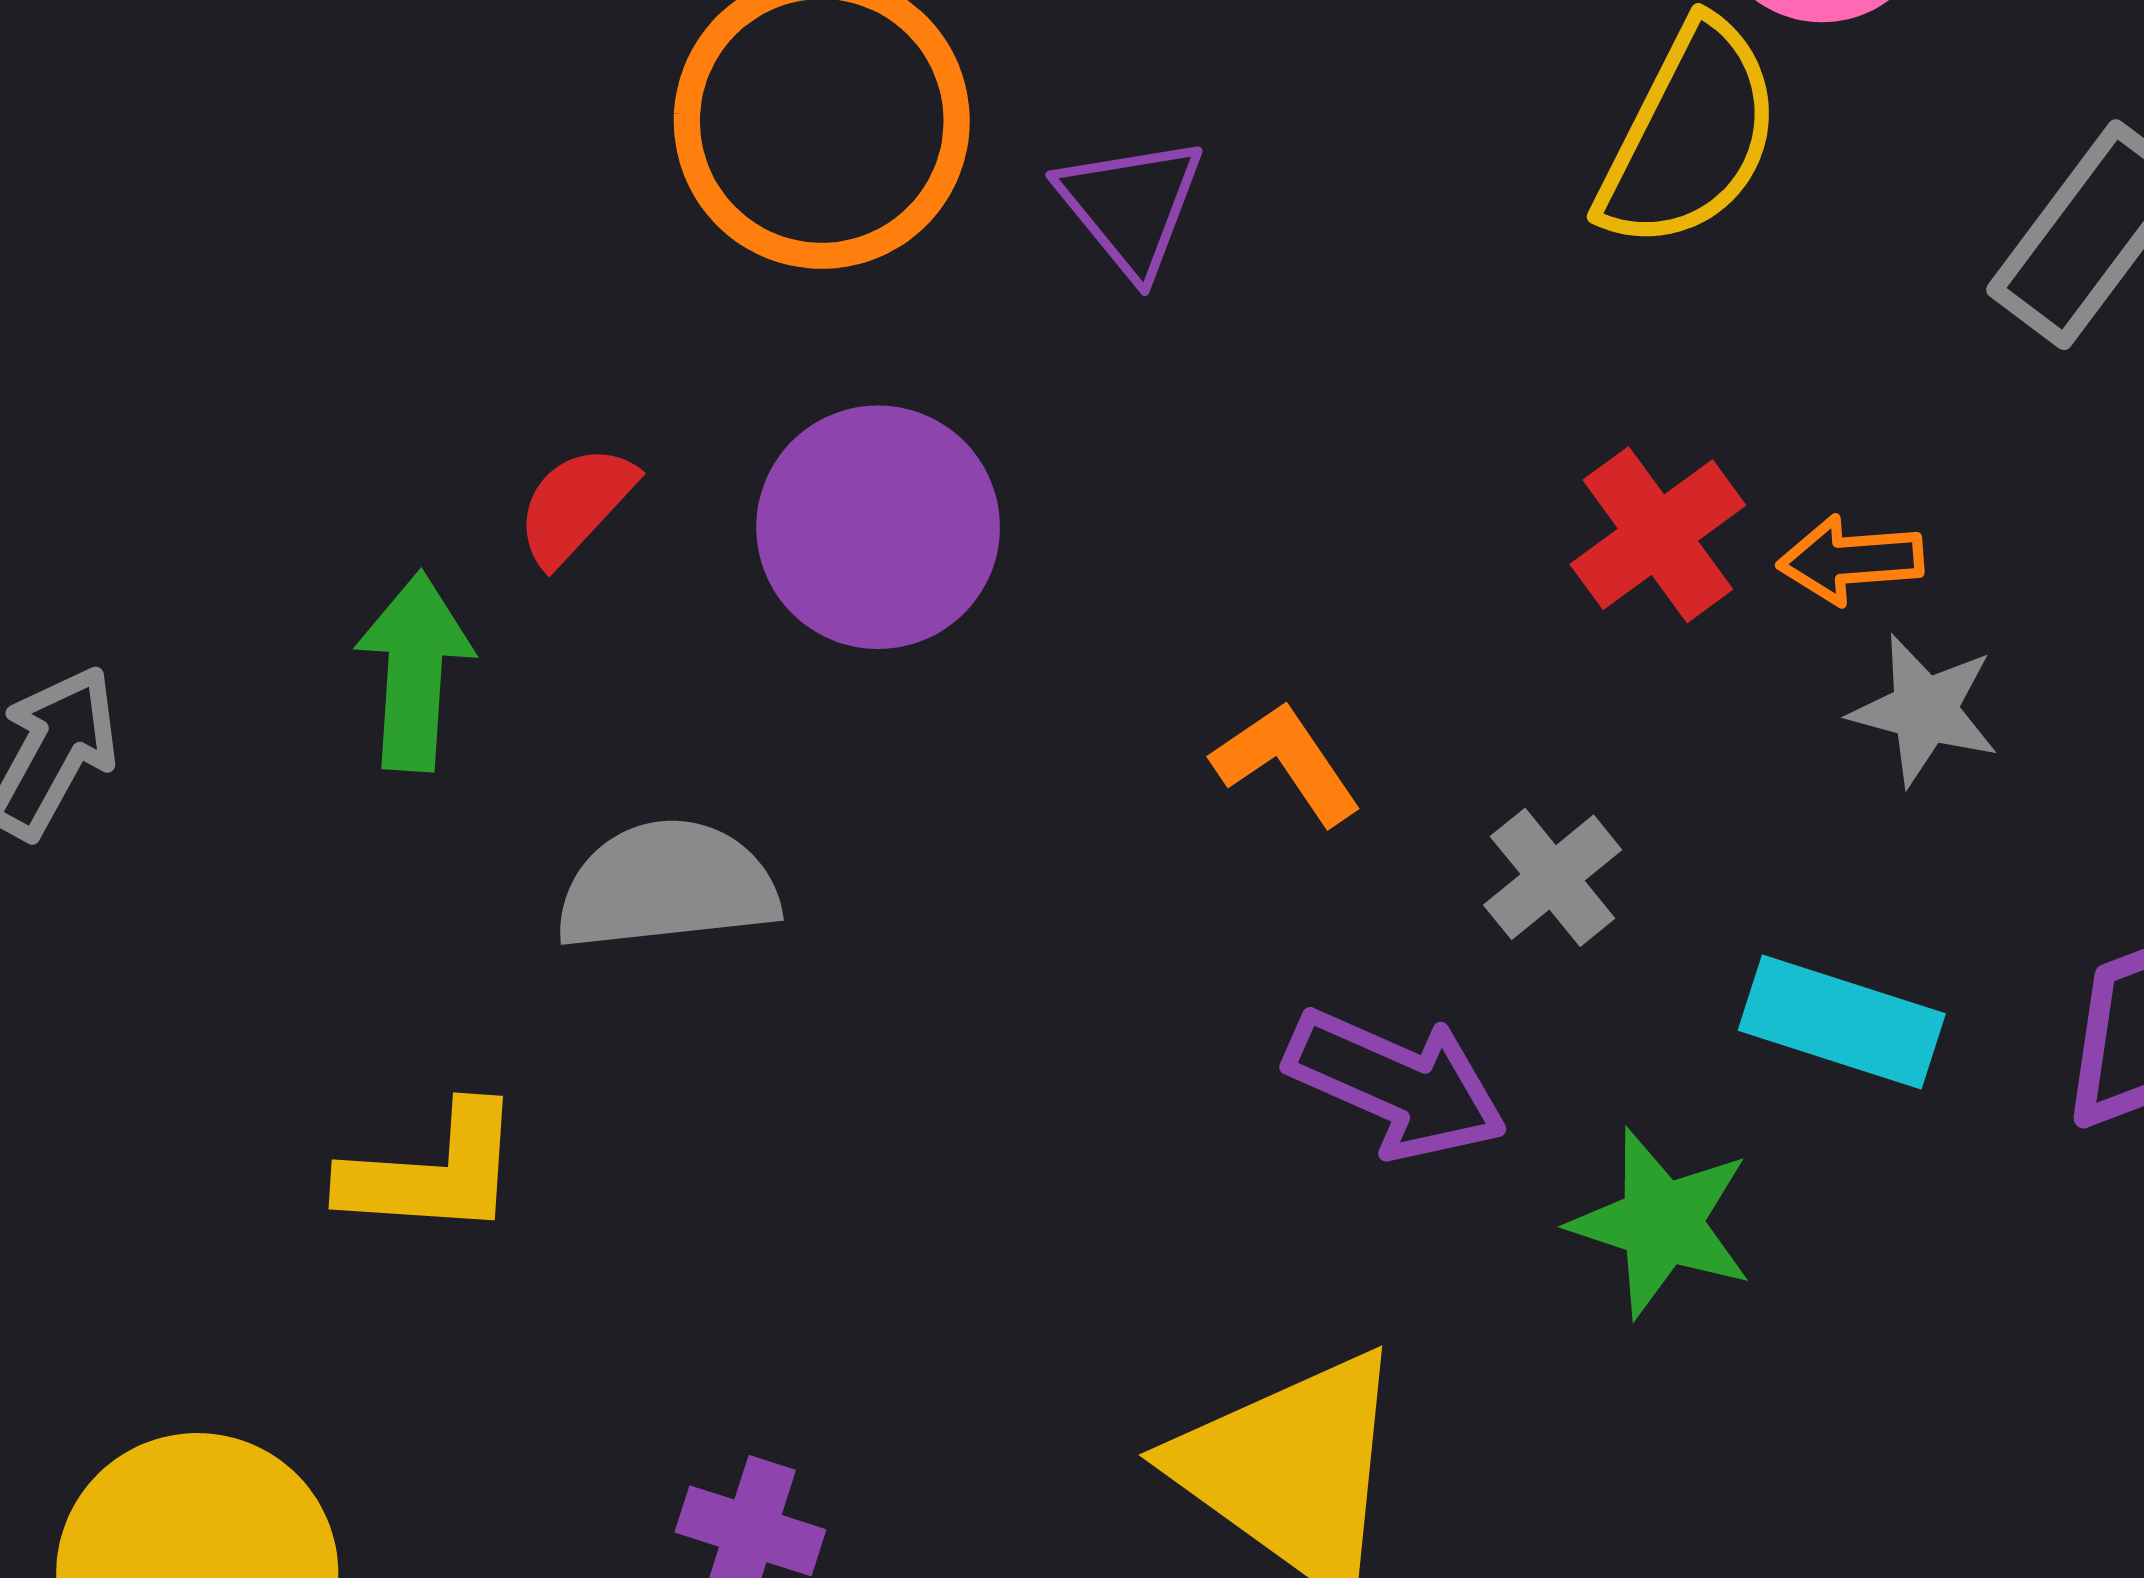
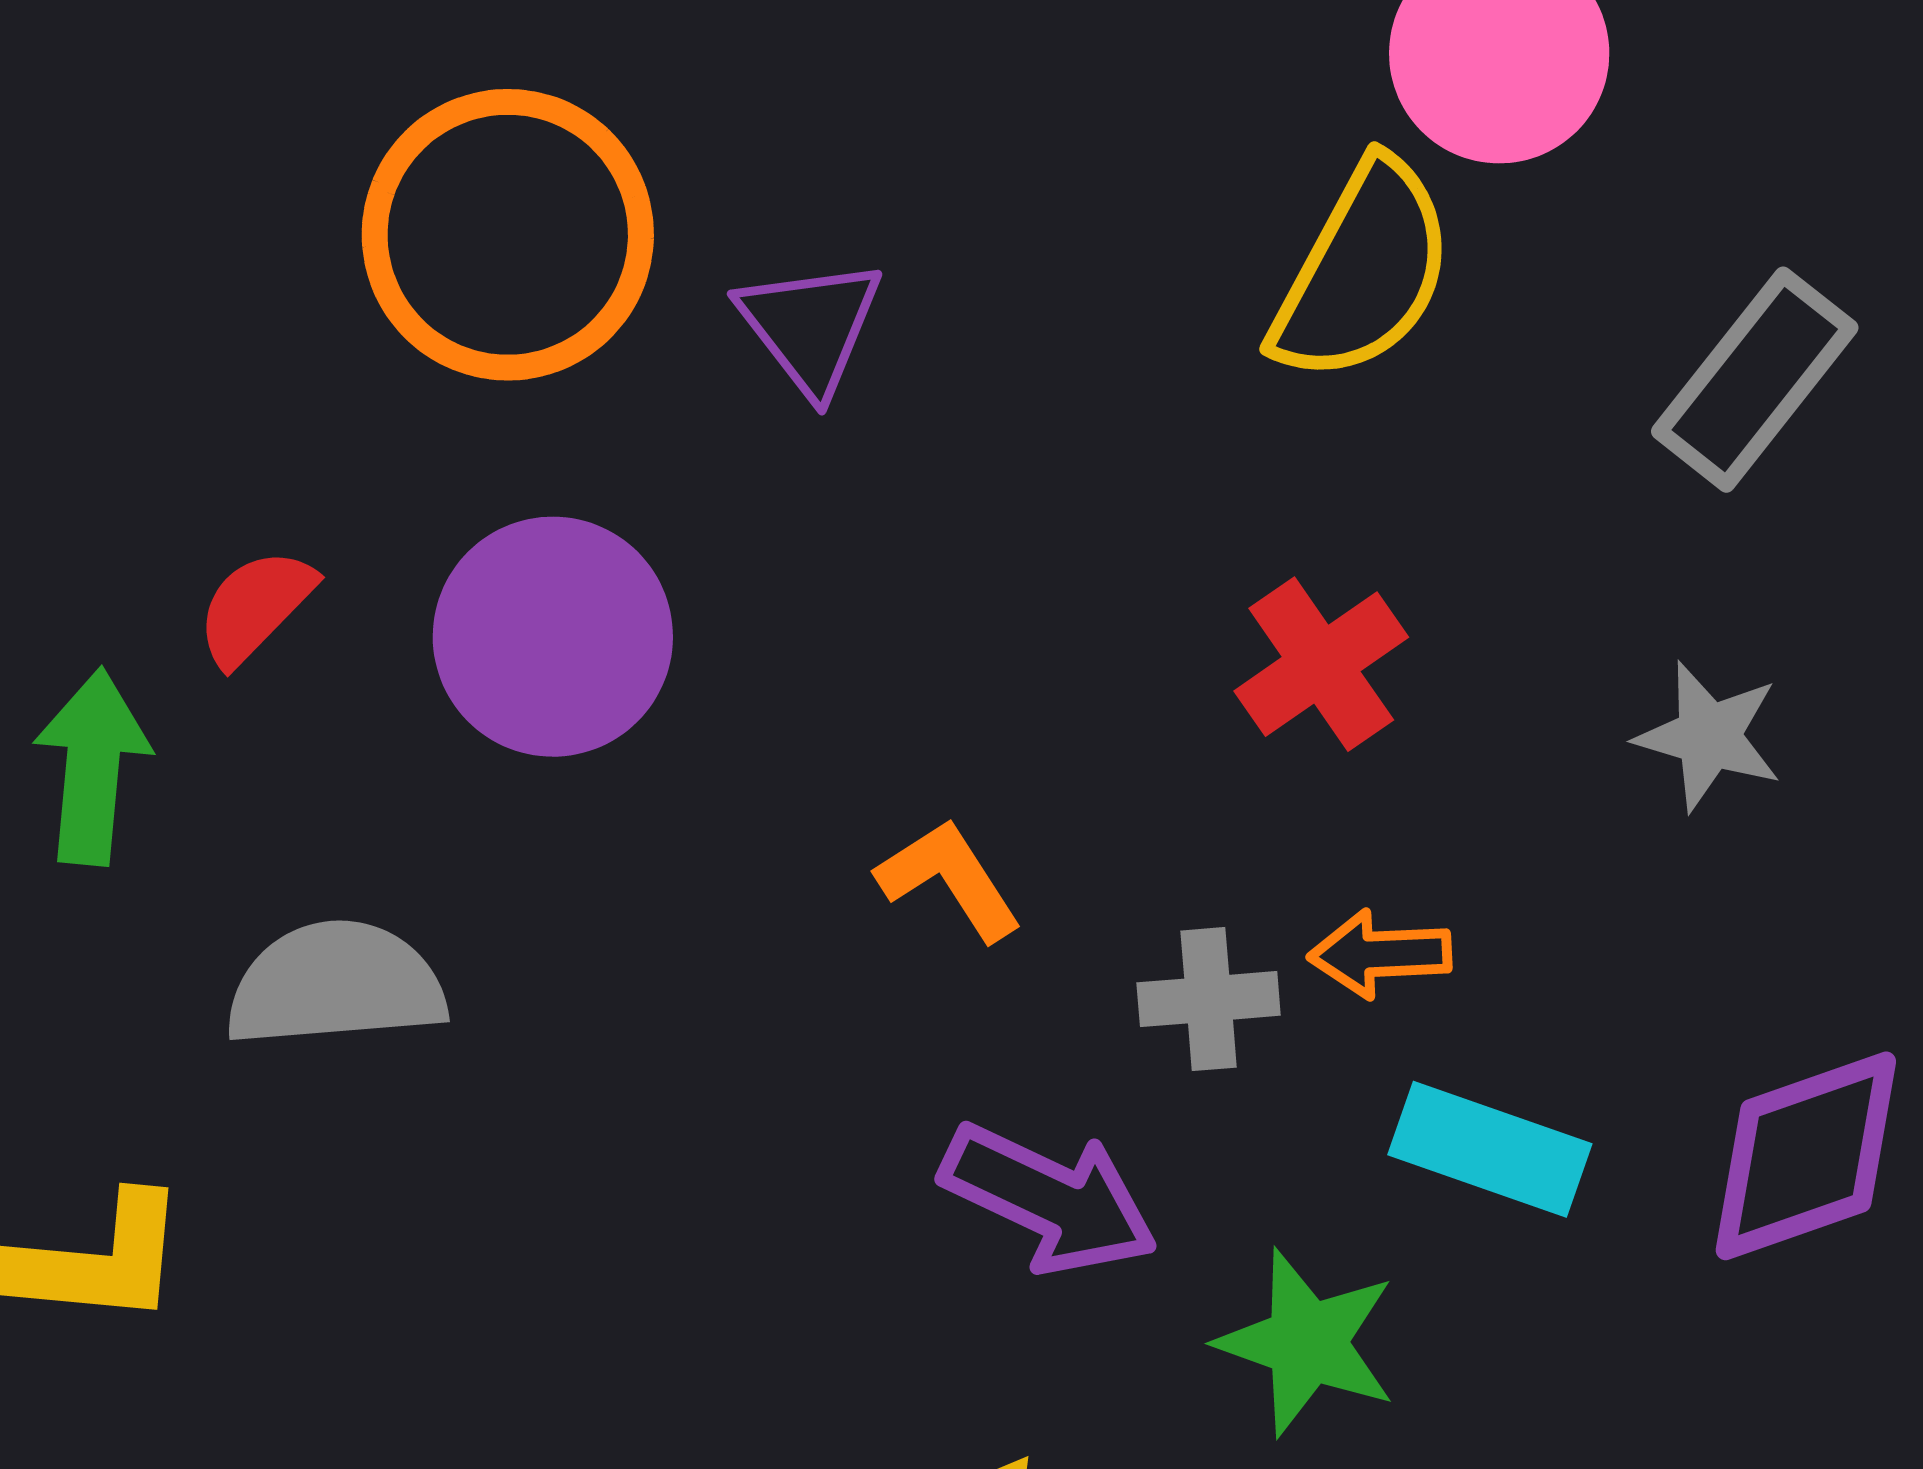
orange arrow: (1851, 560) -> (1380, 954), moved
gray star: (1924, 710) -> (1709, 736), moved
gray cross: (1553, 877) -> (1209, 999), turned 33

